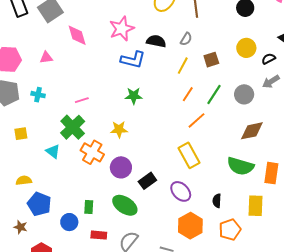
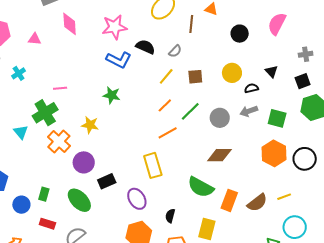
cyan cross: (38, 95) -> (19, 73), turned 32

